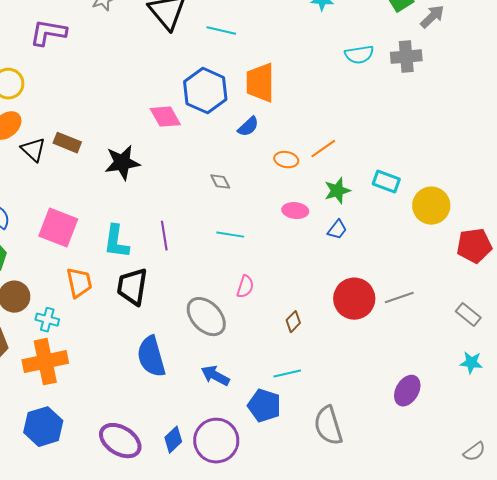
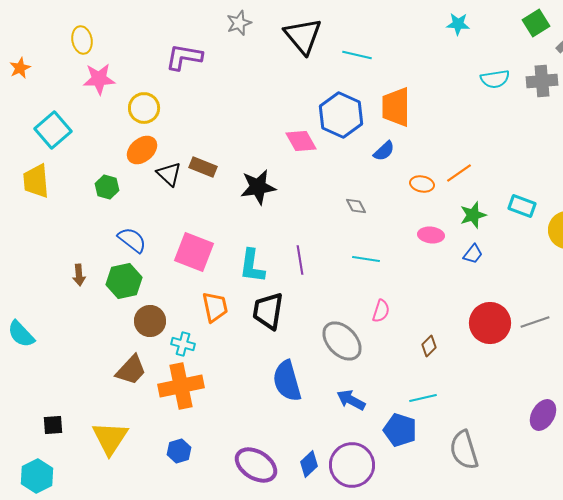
blue hexagon: (43, 427) -> (179, 451), size x0.6

